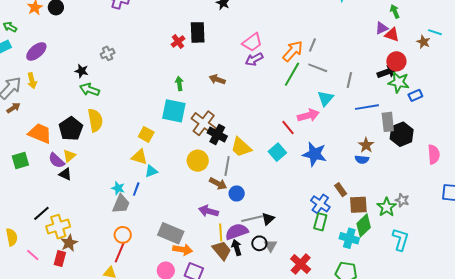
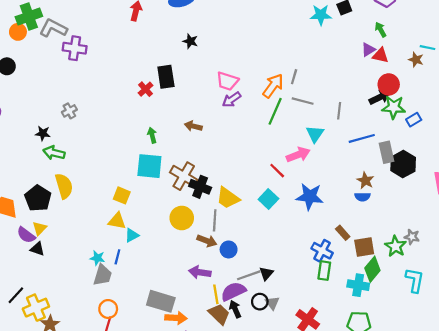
pink trapezoid: (252, 42) -> (227, 81), turned 60

